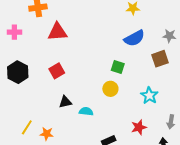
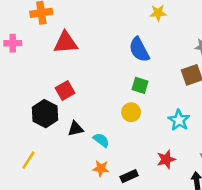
blue semicircle: (134, 38) -> (139, 50), moved, turned 90
black hexagon: (18, 72) -> (45, 114), moved
cyan semicircle: (86, 111) -> (101, 140), turned 32
orange star: (47, 134) -> (101, 168), moved

